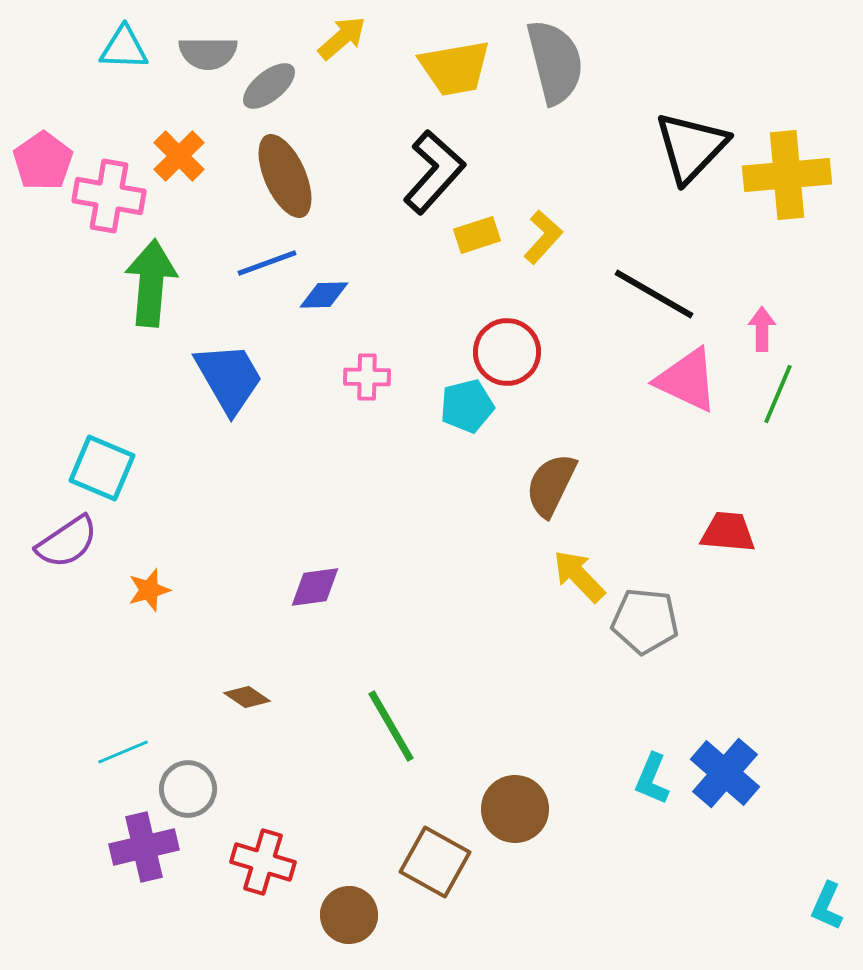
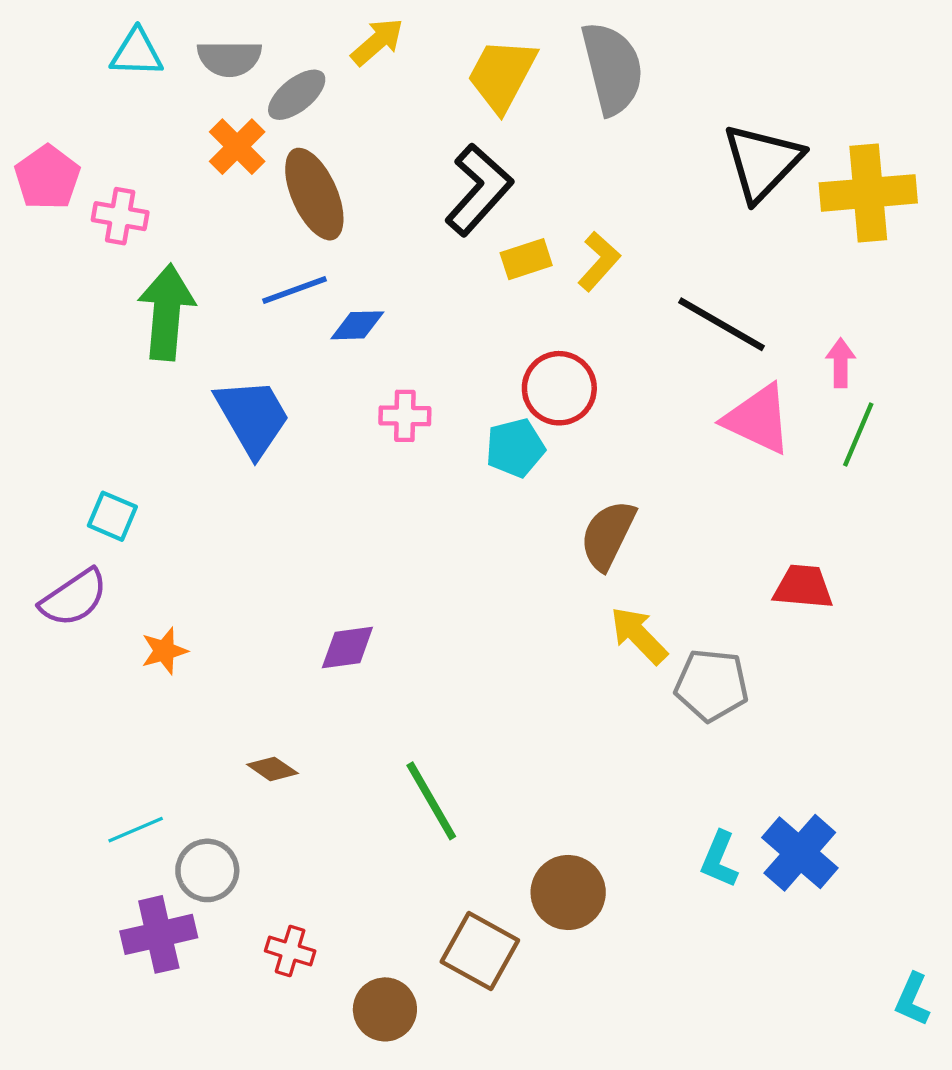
yellow trapezoid: (455, 68) -> (502, 75), turned 128
orange cross: (179, 156) -> (237, 147), moved
pink cross: (109, 196) -> (120, 216), size x0.7
cyan square: (102, 468) -> (112, 516), size x0.7
red cross: (263, 862) -> (290, 951), size x0.7

